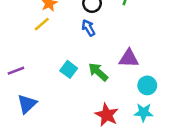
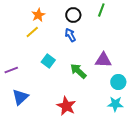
cyan square: (69, 69) -> (48, 61), moved
red star: (107, 115) -> (66, 106), moved

